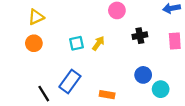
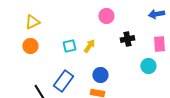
blue circle: (143, 75) -> (100, 75), moved
cyan circle: (161, 89) -> (148, 66), moved

